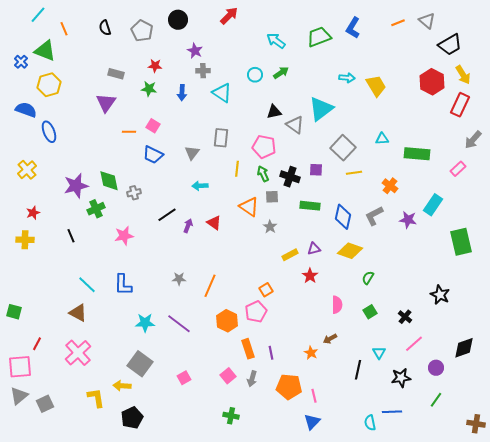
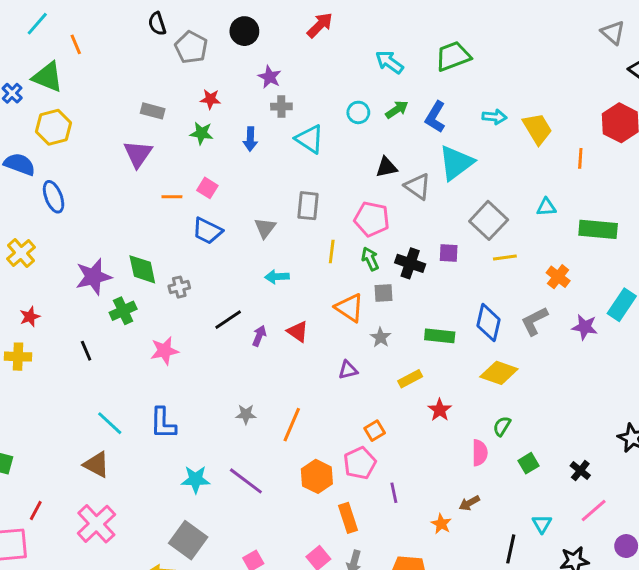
orange line: (398, 23) -> (580, 158), moved, turned -64
black semicircle: (105, 28) -> (157, 24), moved
blue L-shape: (353, 28) -> (435, 117), moved
green rectangle: (310, 206) -> (440, 336), moved
purple triangle: (314, 249) -> (348, 370), moved
green semicircle: (368, 278) -> (502, 426), moved
purple line: (271, 353) -> (394, 493), moved

